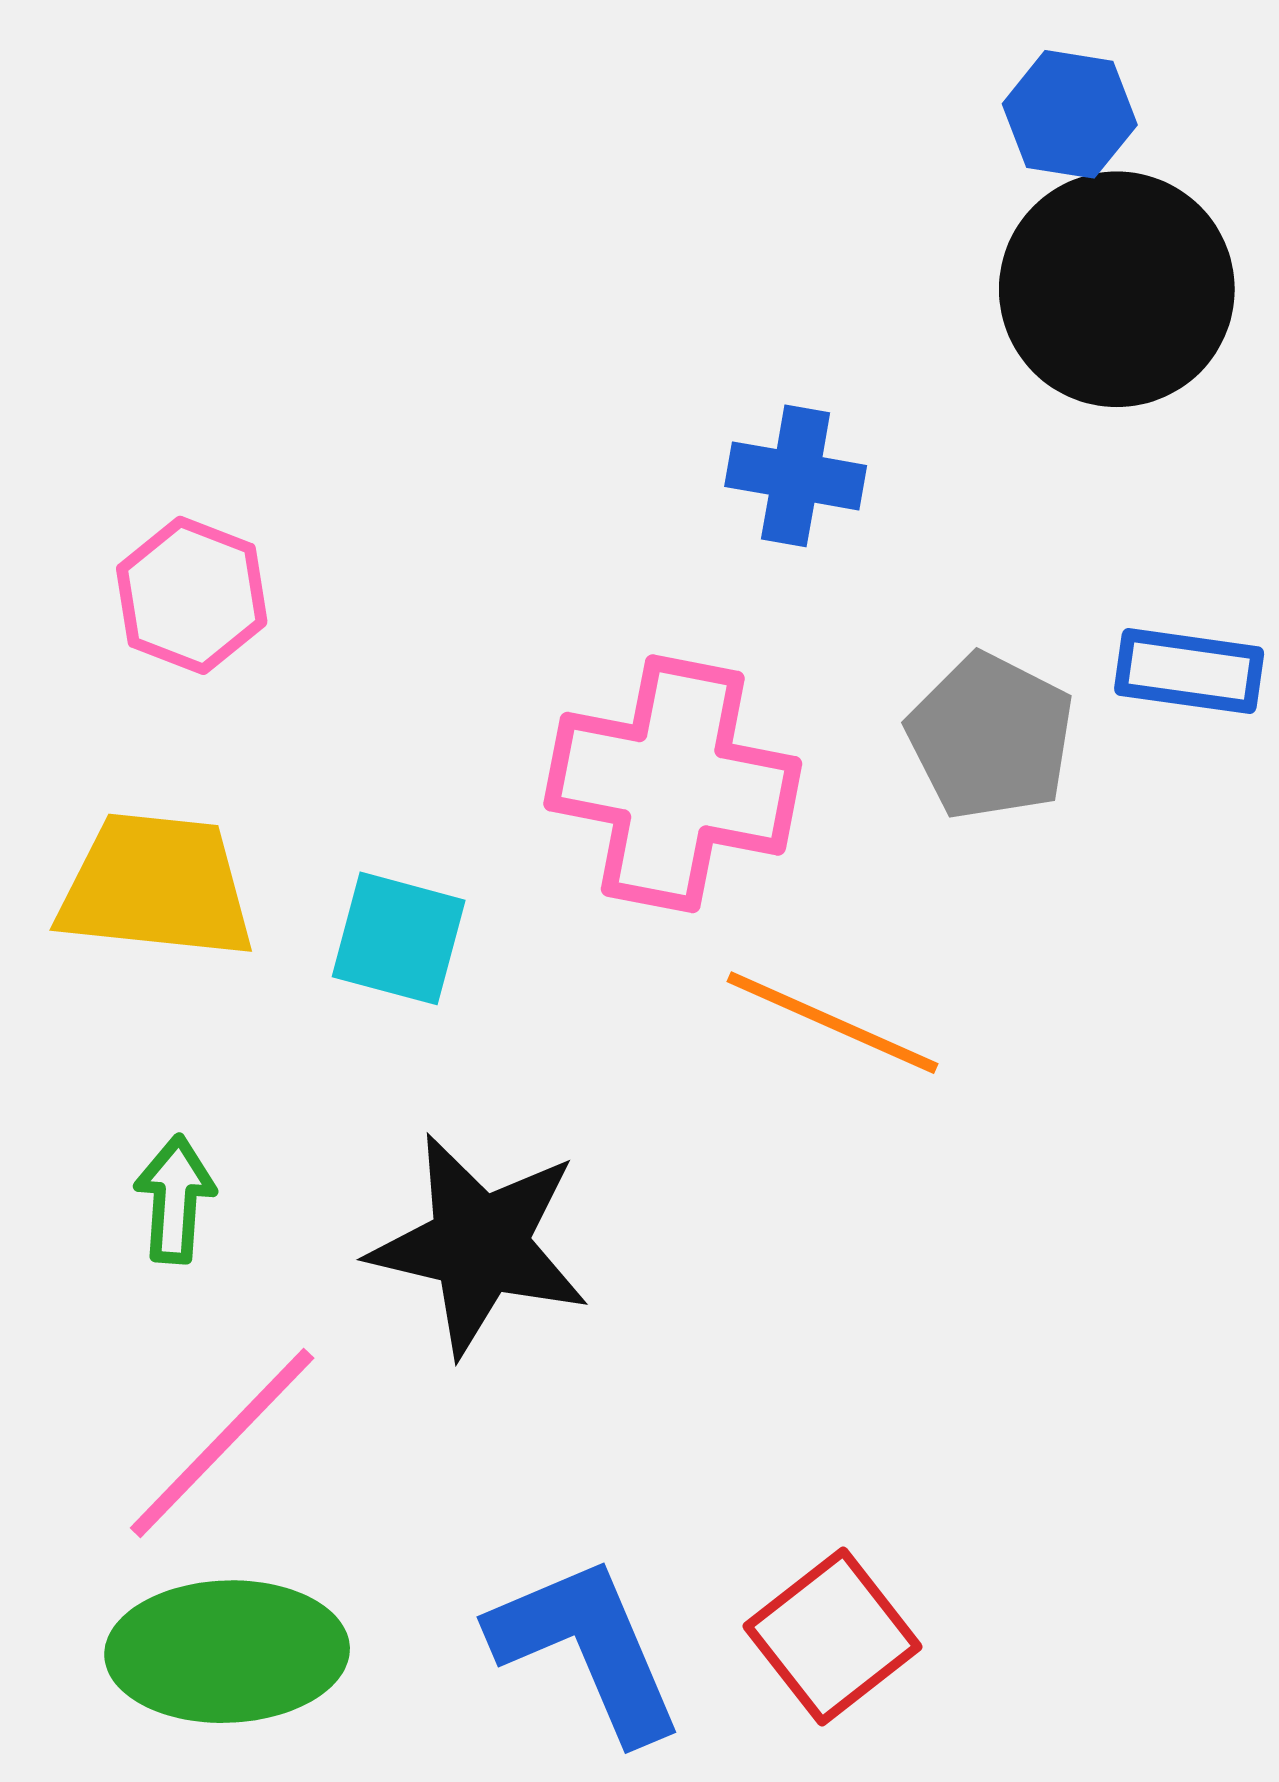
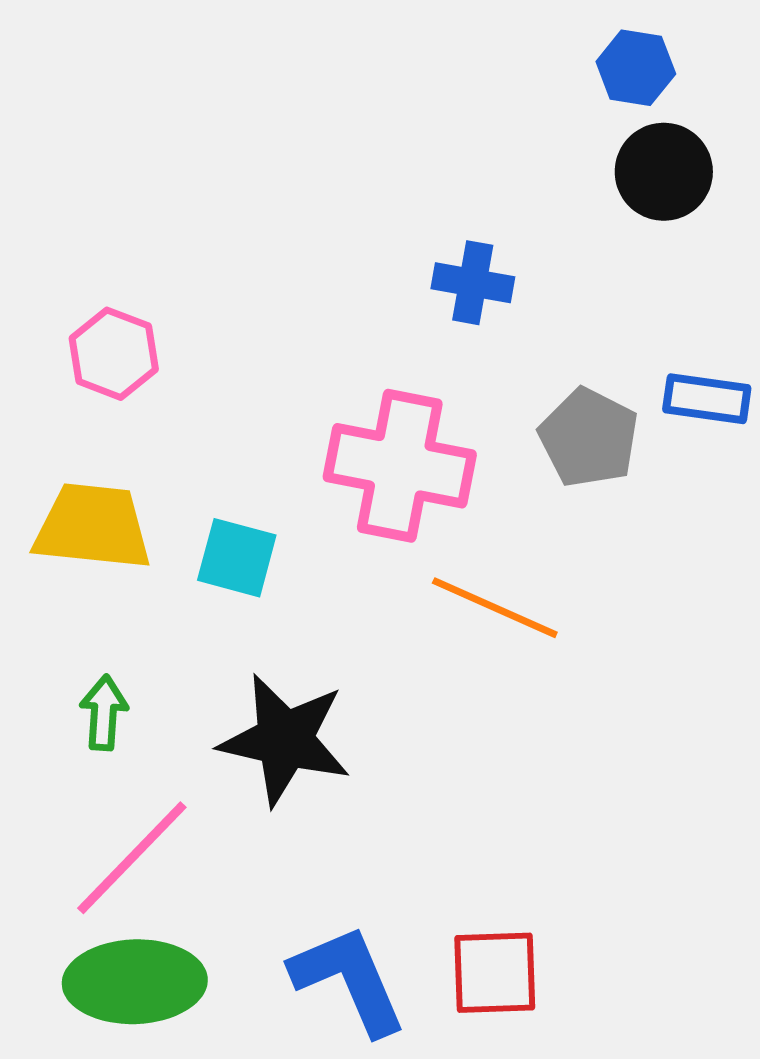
black circle: (1117, 289) -> (664, 172), size x0.7
red square: (833, 1636) -> (495, 973), turned 36

